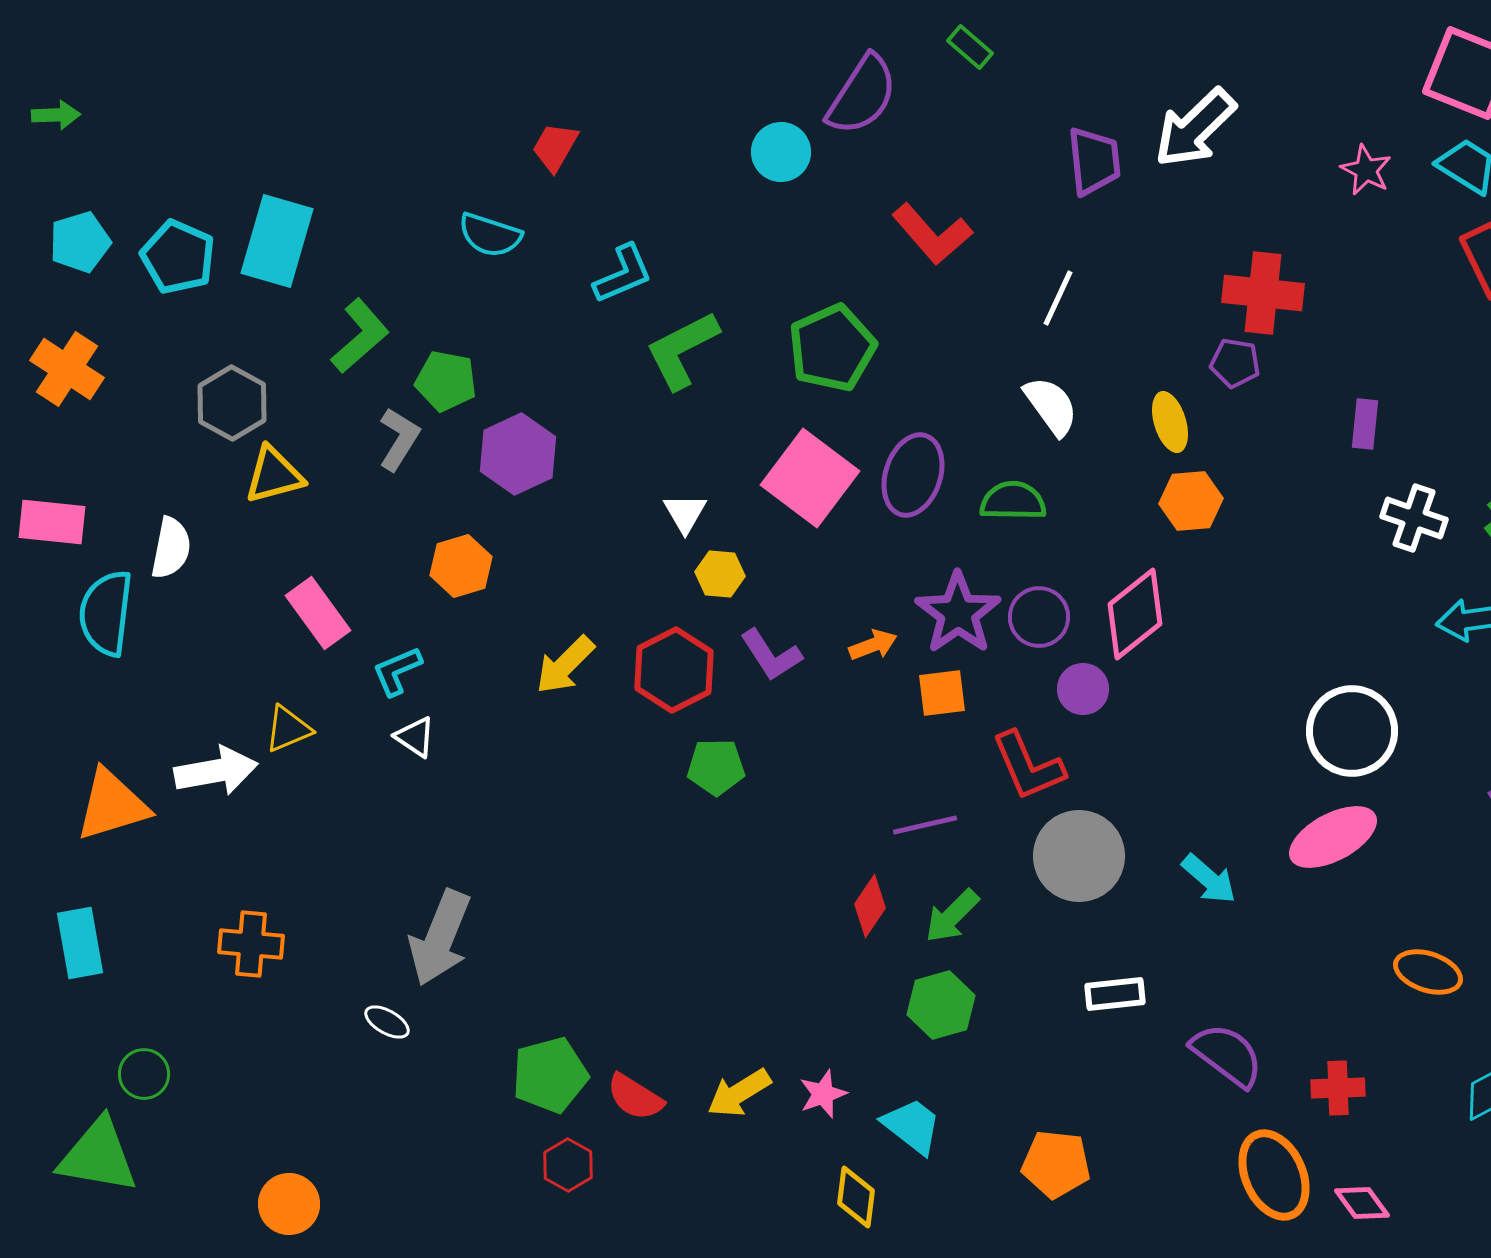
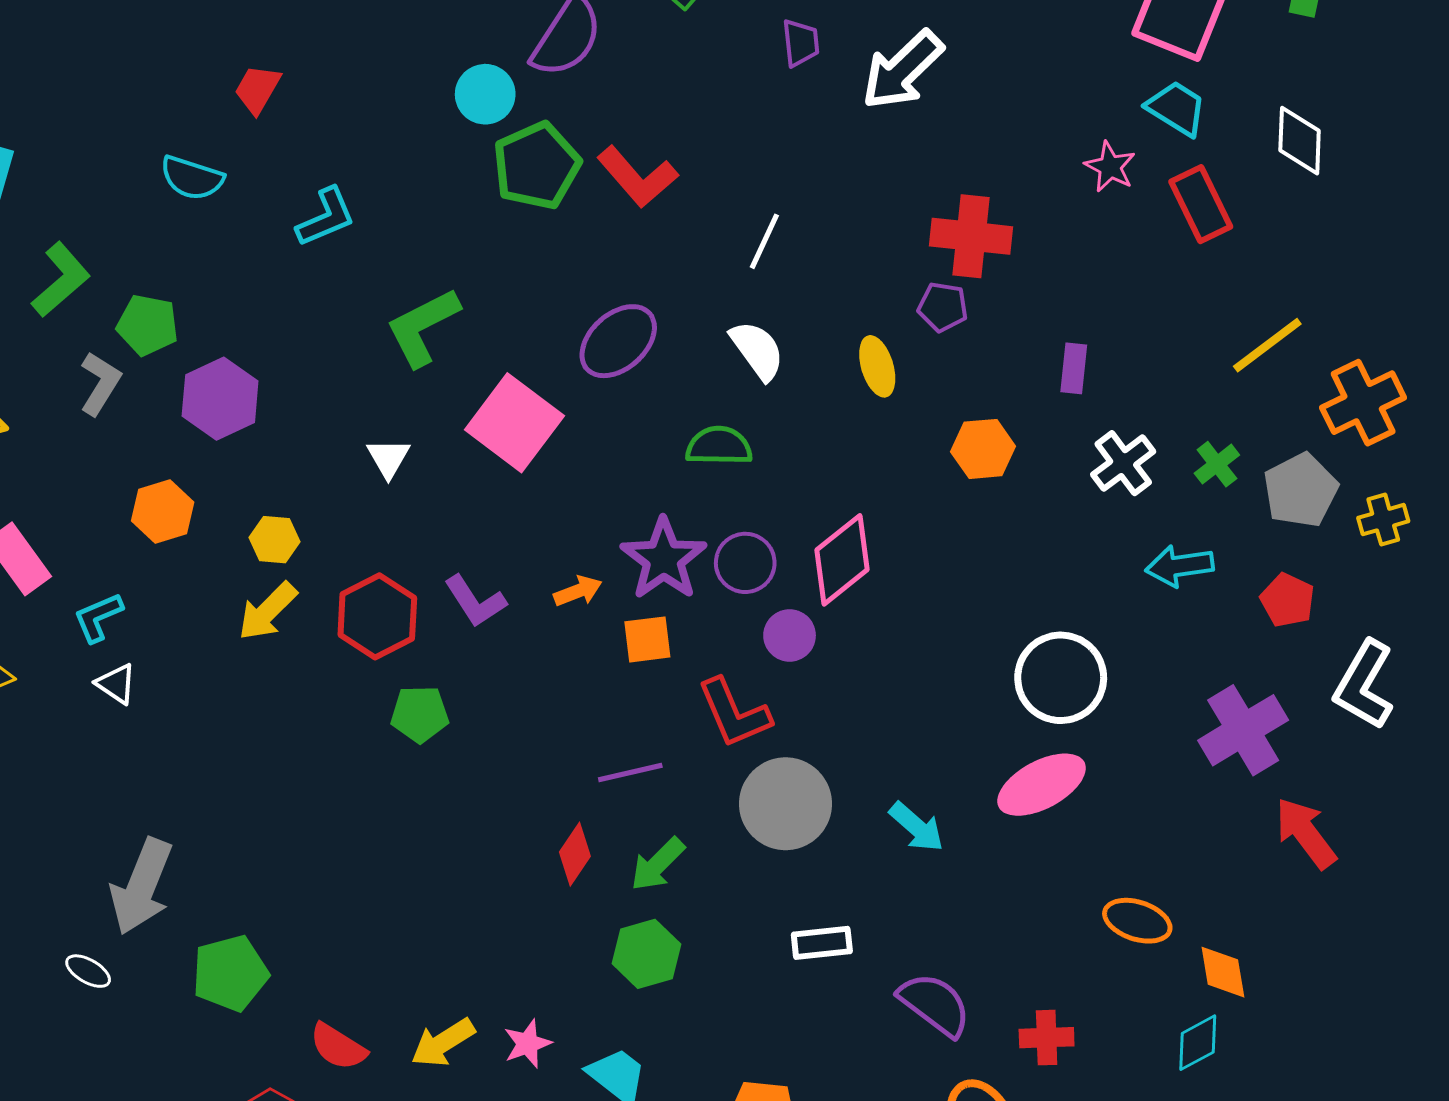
purple trapezoid: (1094, 161) -> (801, 43), moved, size x0.7
pink star: (1366, 170) -> (1110, 167), moved
green pentagon: (832, 348) -> (537, 166), moved
green L-shape: (682, 350) -> (423, 327), moved
purple ellipse: (913, 475) -> (618, 341), moved, turned 30
orange hexagon: (1191, 501) -> (983, 449), moved
white cross: (1414, 518) -> (1123, 463), turned 34
yellow hexagon: (720, 574) -> (275, 540), moved
green pentagon: (550, 1075) -> (230, 973), moved

